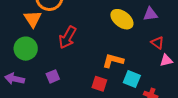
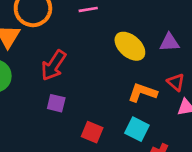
orange L-shape: (113, 61) -> (142, 92), moved
purple square: (53, 76) -> (56, 103), moved, turned 32

